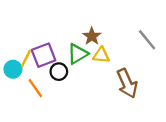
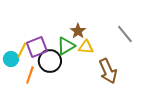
black circle: (59, 72) -> (50, 61), size x1.5
orange line: (35, 88) -> (30, 75), turned 54

